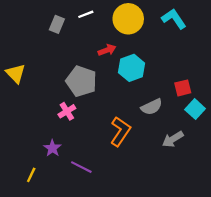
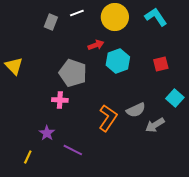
red square: (183, 88) -> (161, 64), moved
gray semicircle: (152, 107) -> (136, 110), moved
pink cross: (67, 111) -> (60, 100), turned 35

